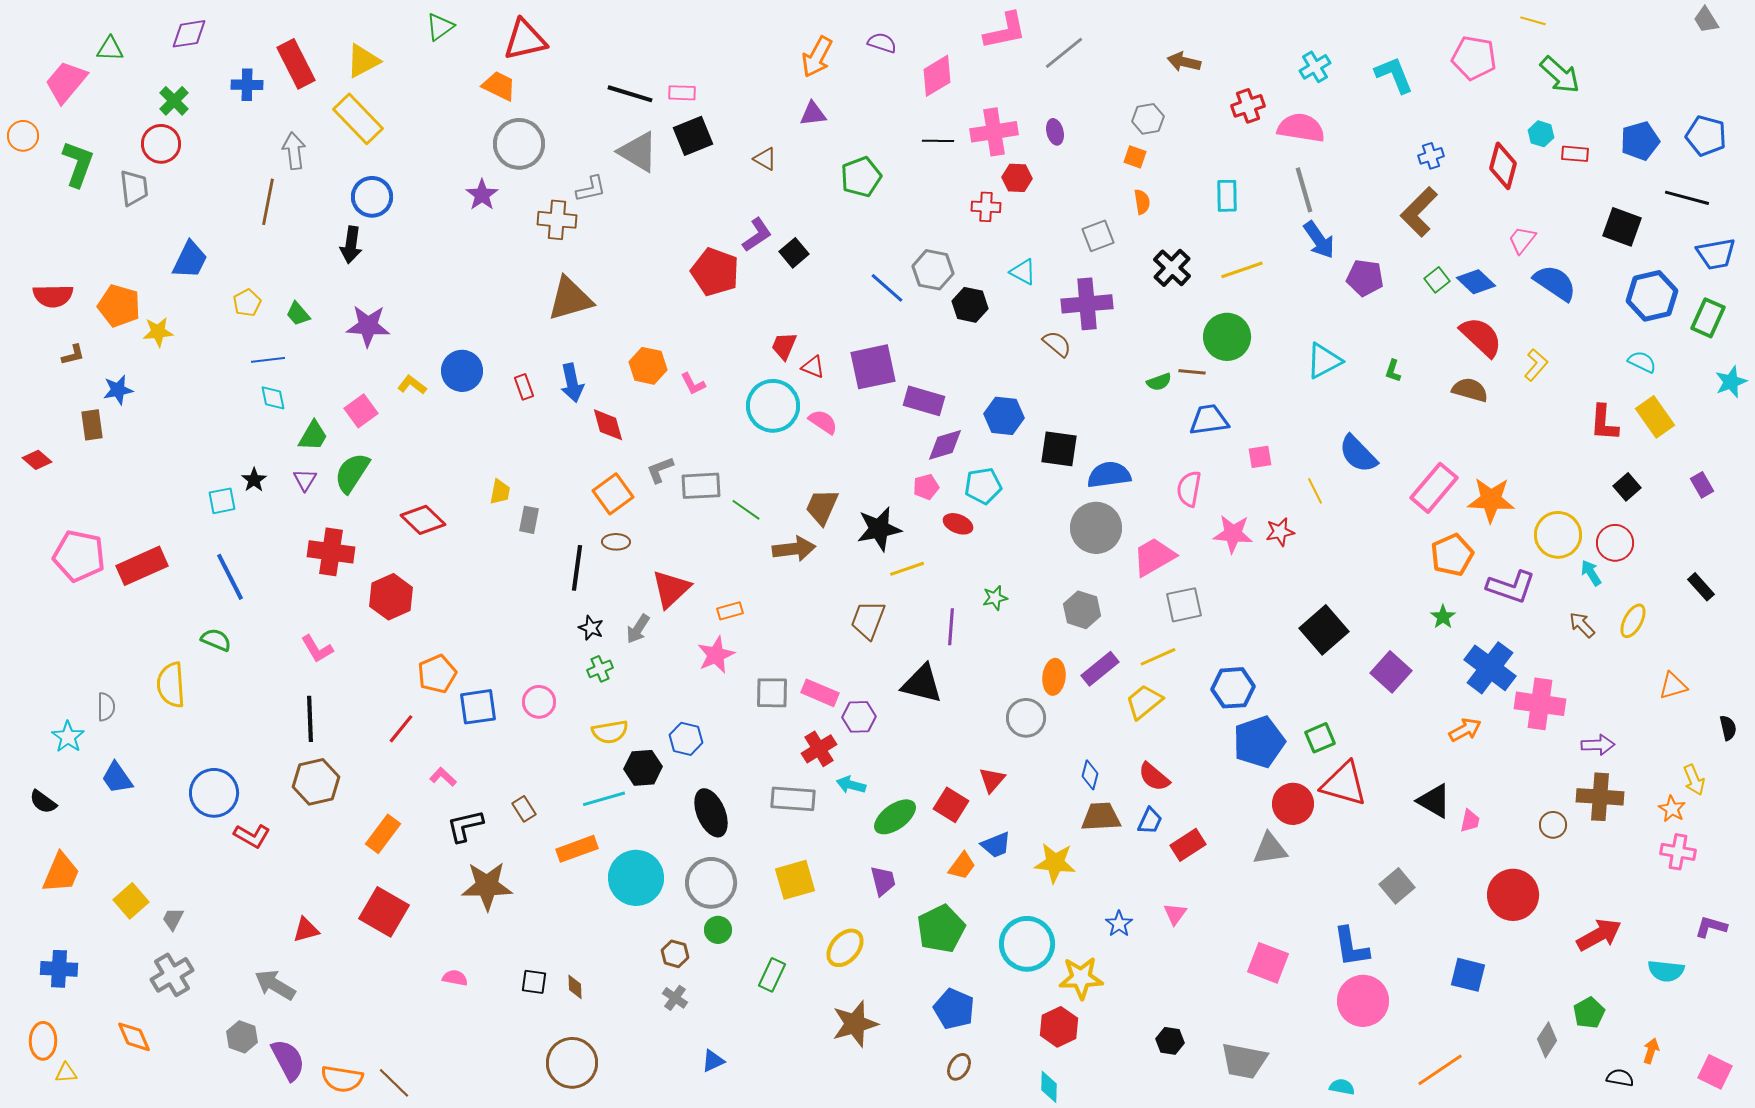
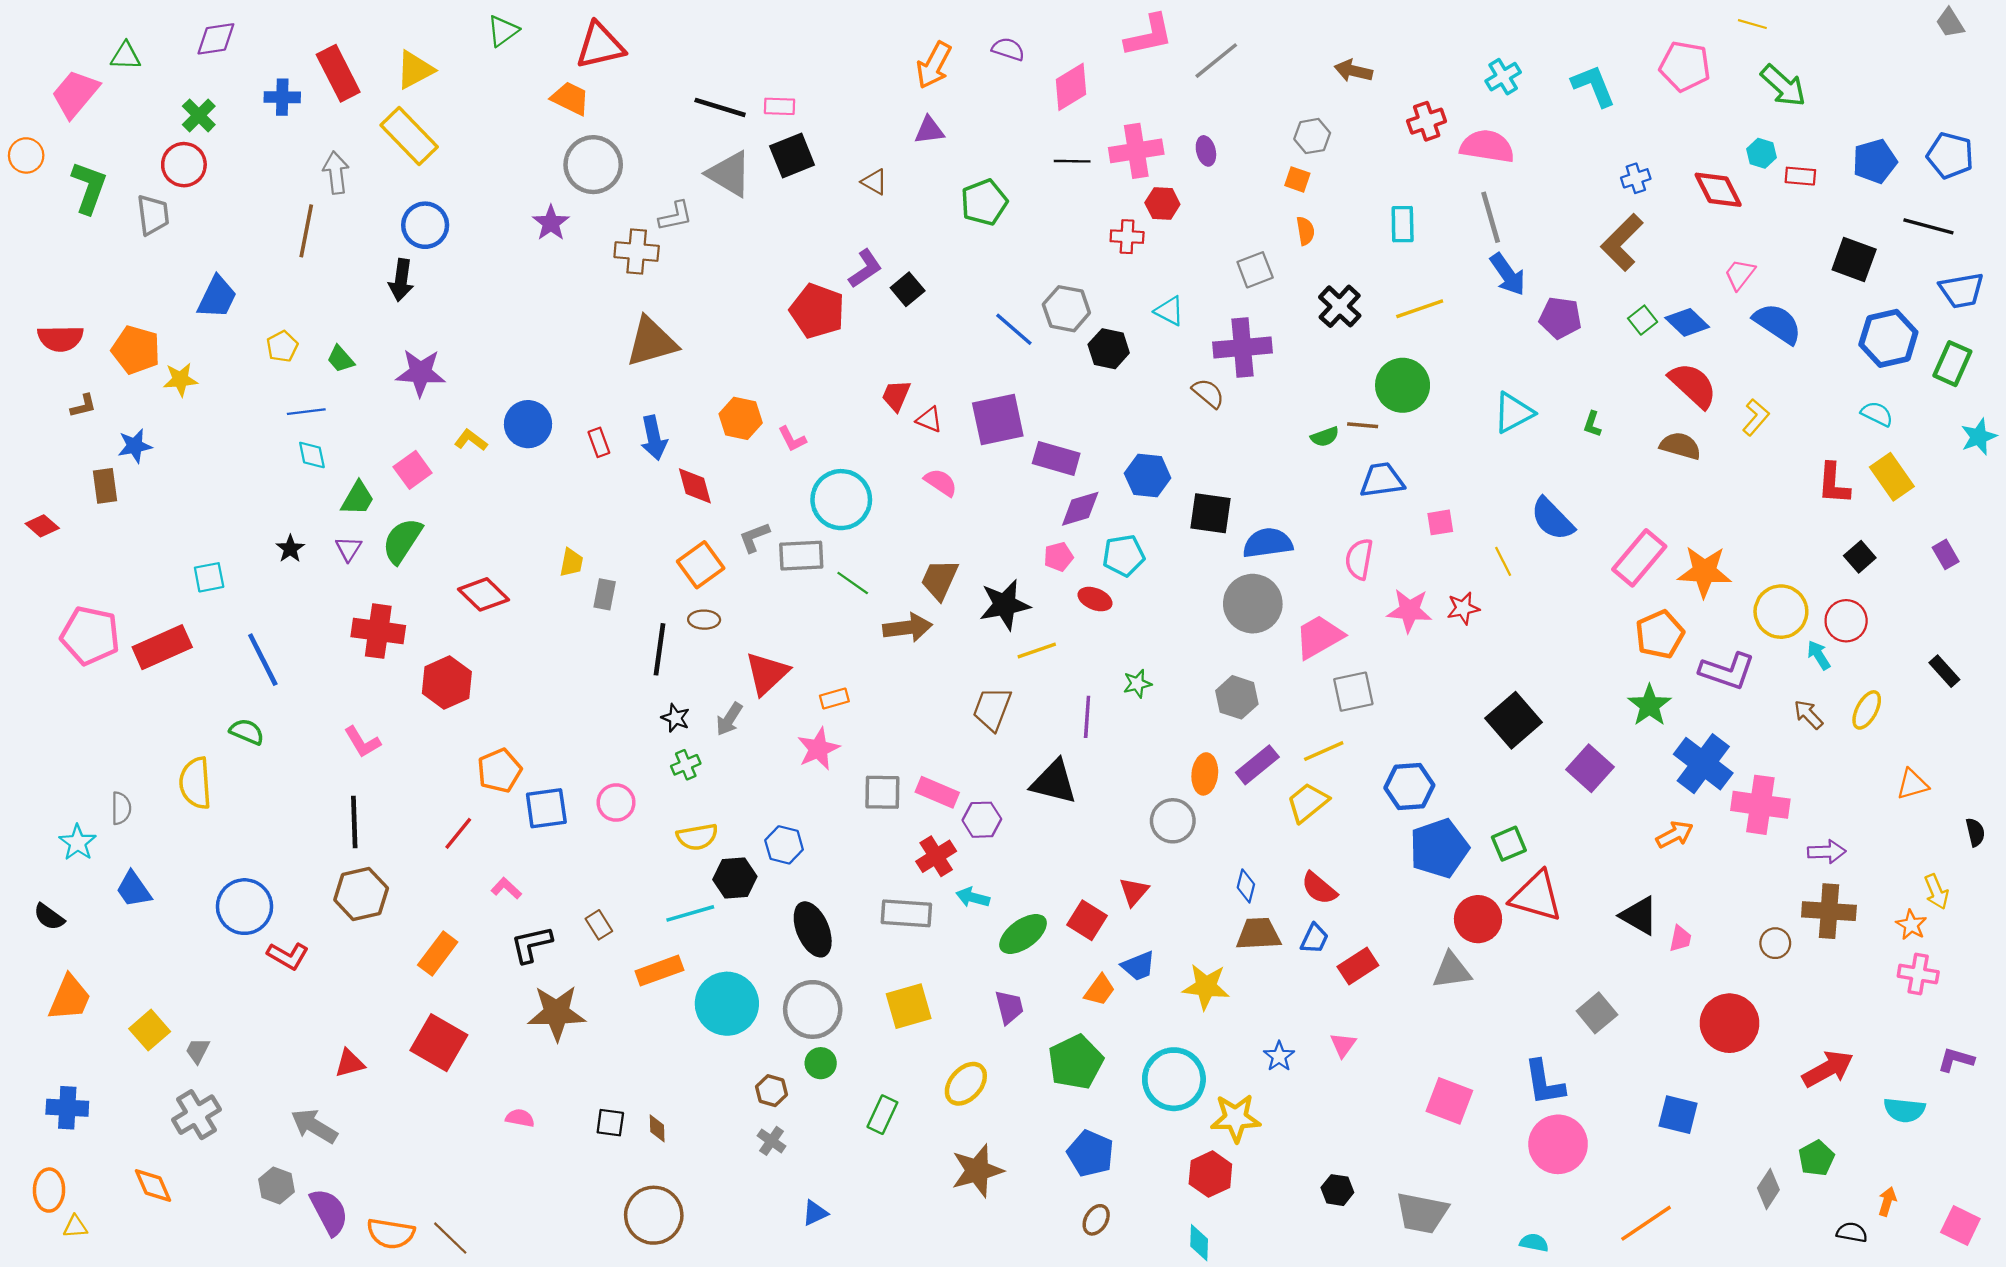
red diamond: (1503, 166) -> (1718, 190), turned -42
cyan circle: (773, 406) -> (841, 500), moved
cyan square: (222, 501) -> (209, 577), moved
green star: (1443, 617) -> (1649, 705), size x1.5

